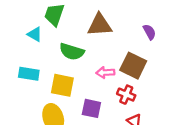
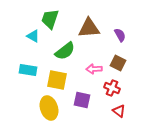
purple semicircle: (149, 32) -> (120, 35), moved
green semicircle: (72, 52) -> (65, 51), turned -55
brown square: (133, 66) -> (118, 63), size x0.7

